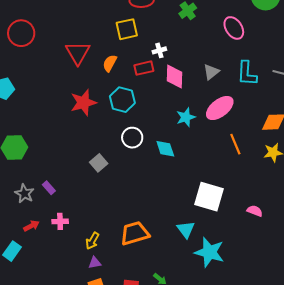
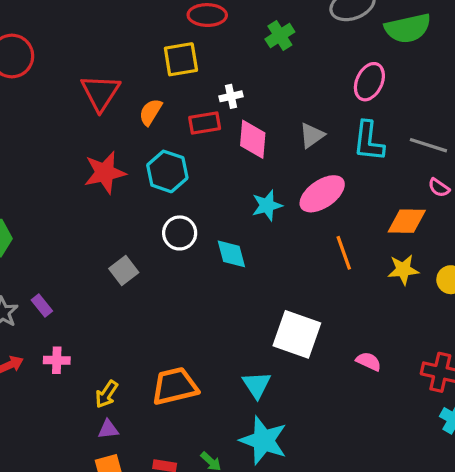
pink ellipse: (234, 28) -> (369, 82), moved, turned 55
cyan star: (209, 252) -> (264, 440), moved

